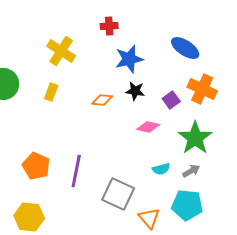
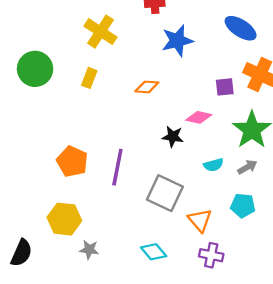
black star: (135, 91) -> (173, 137), moved
purple square: (171, 100) -> (225, 87), turned 30
cyan pentagon: (187, 205) -> (243, 206), size x0.7

